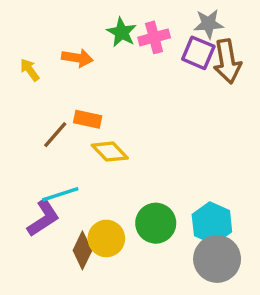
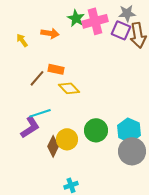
pink cross: (154, 37) -> (95, 21), size x1.4

